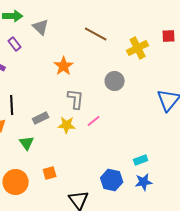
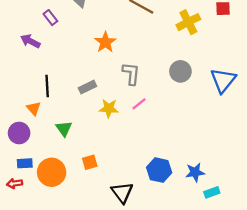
gray circle: (115, 81) -> (180, 71), moved
gray L-shape: (76, 99) -> (131, 74), moved
gray rectangle: (41, 118) -> (87, 87), moved
cyan rectangle: (141, 160) -> (212, 192), moved

